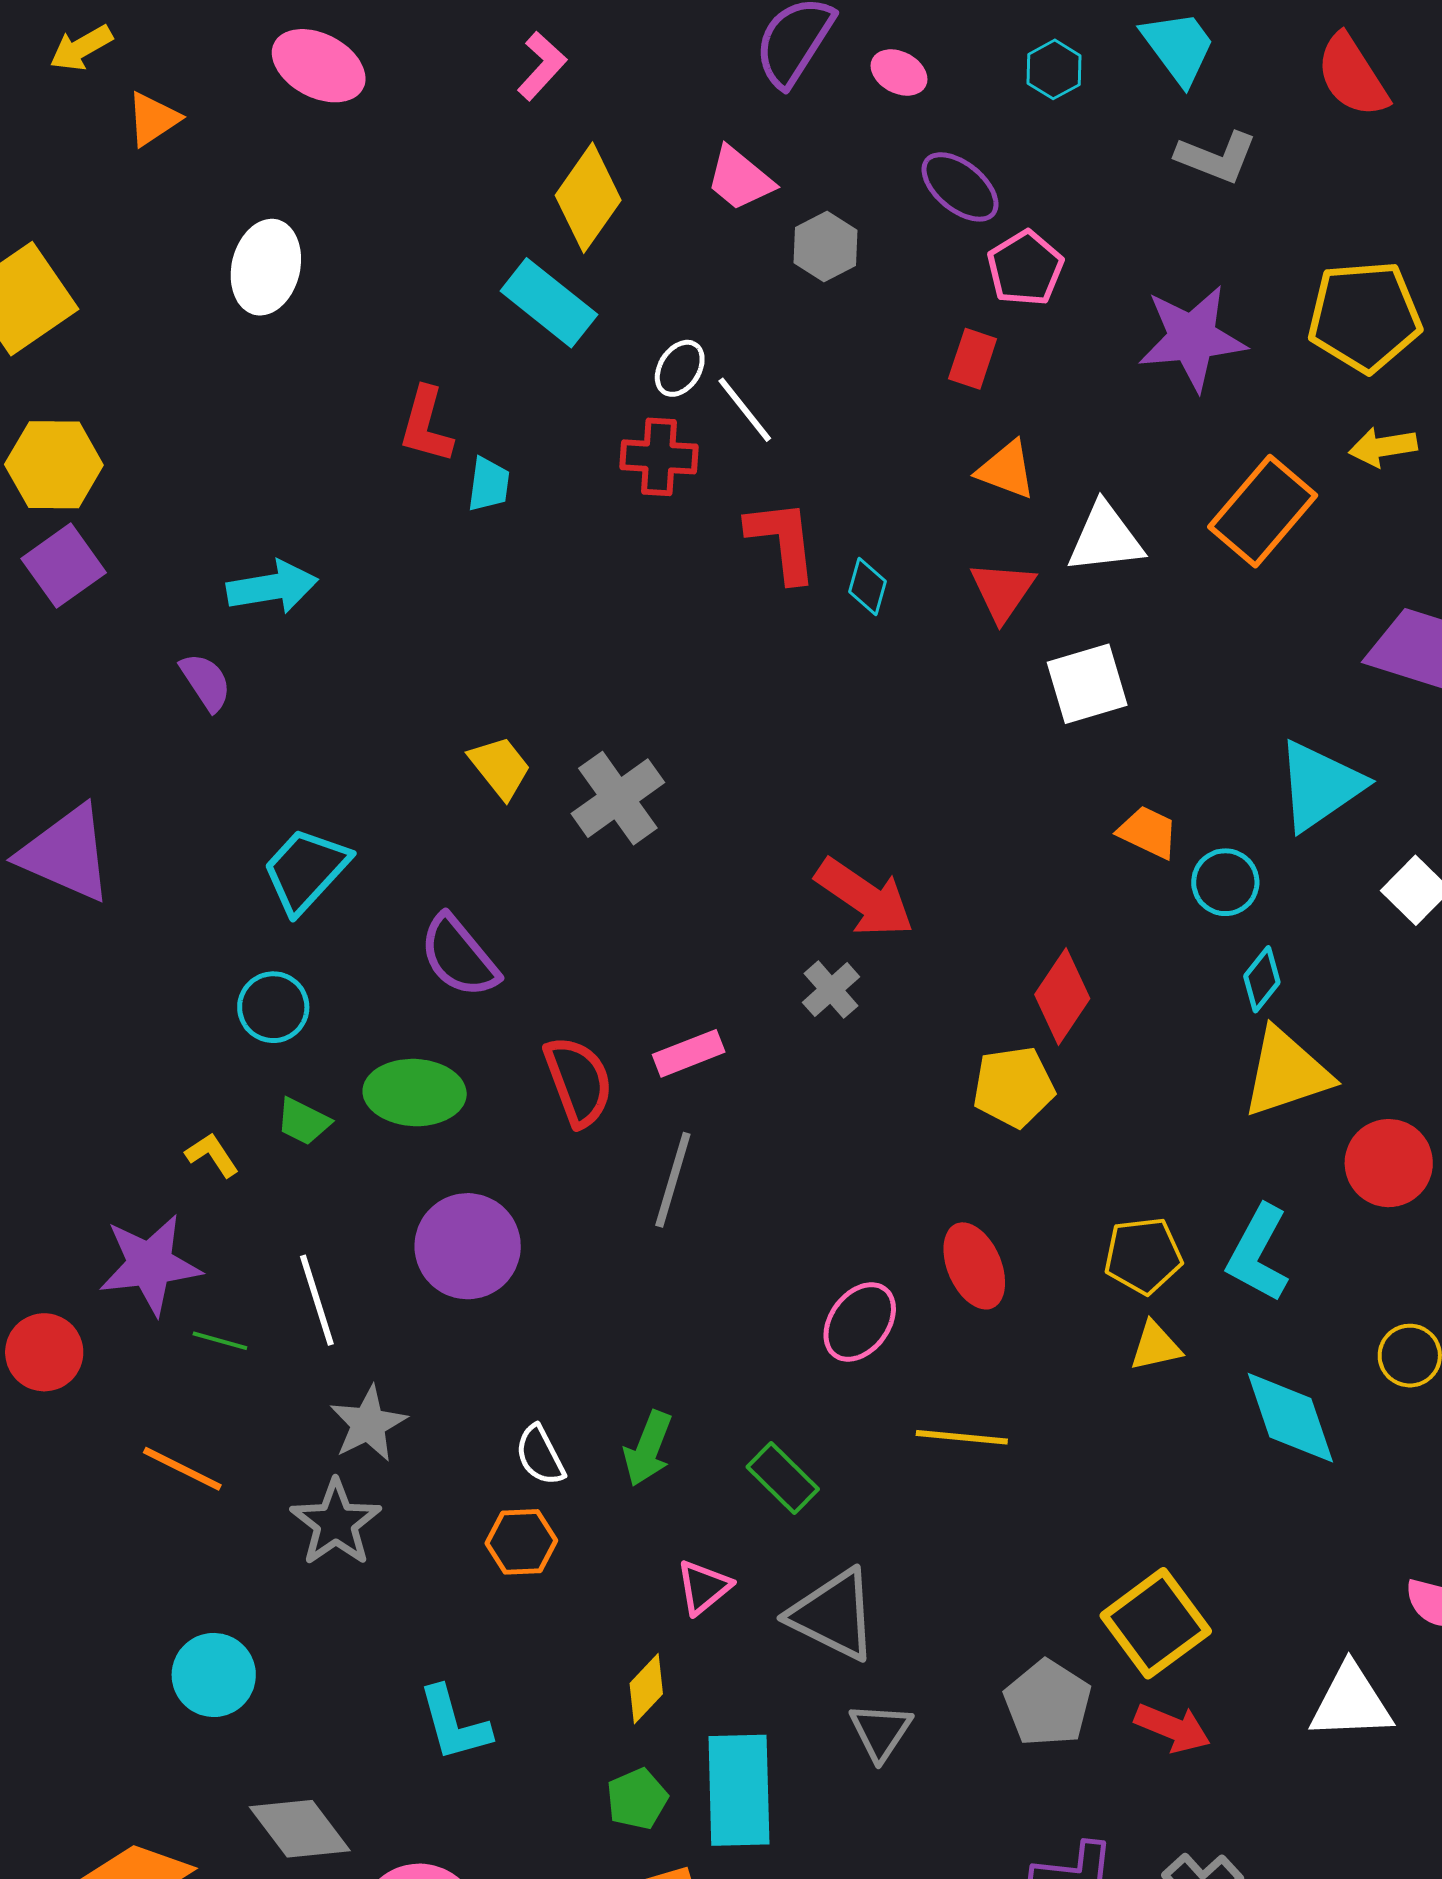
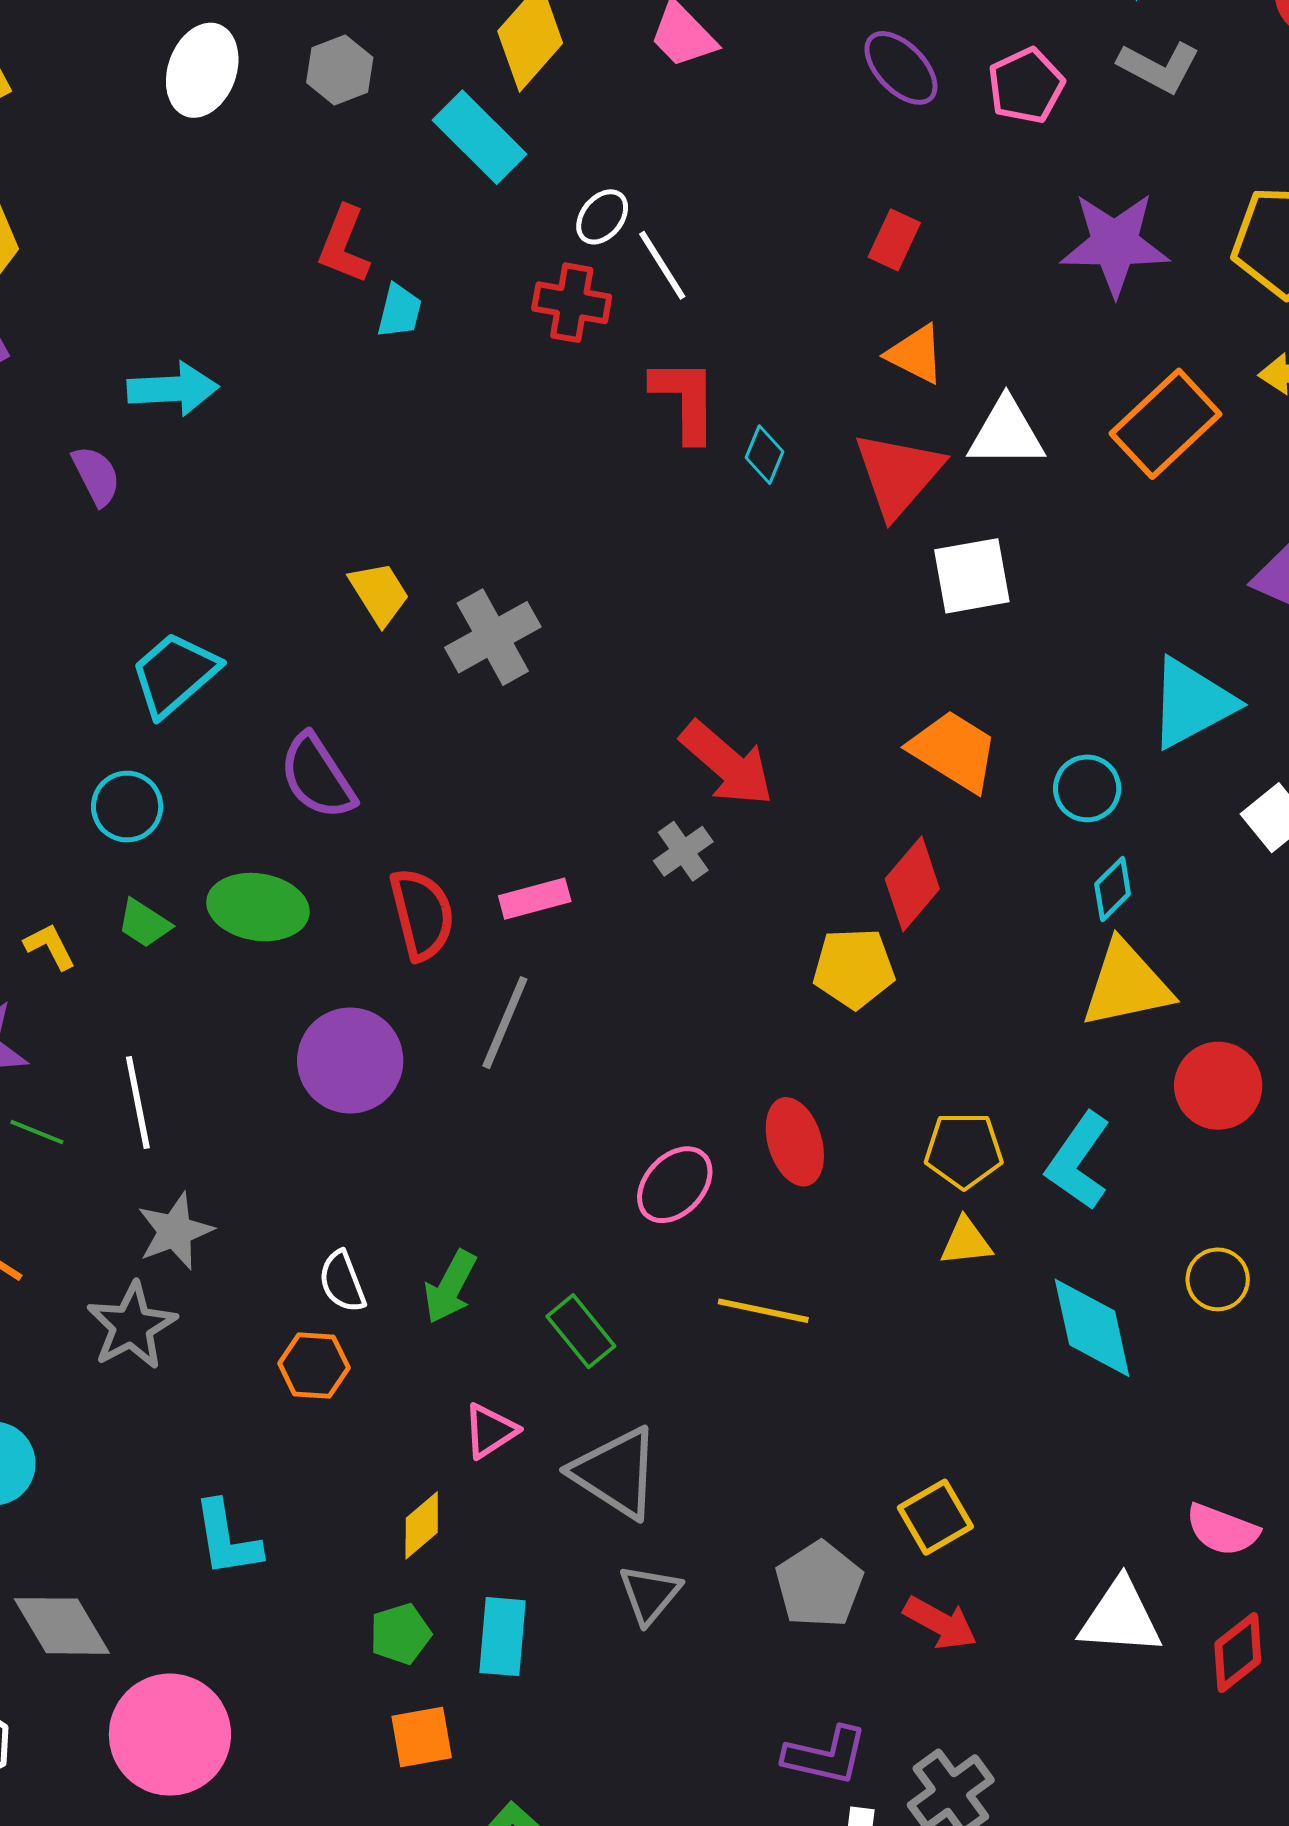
gray hexagon: (826, 246) -> (340, 70), moved
pink pentagon: (1025, 268) -> (1026, 86), moved
red triangle: (1003, 591) -> (898, 474), size x1.4
orange trapezoid: (1148, 832) -> (954, 751), moved, size x1.5
purple circle: (468, 1246) -> (350, 1060), moved
yellow square: (1156, 1623) -> (935, 1517), size x0.7
cyan rectangle: (739, 1790) -> (503, 1637), size x0.7

